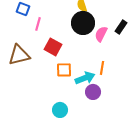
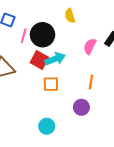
black circle: (83, 23) -> (43, 35), moved
cyan arrow: (85, 78) -> (55, 59), moved

